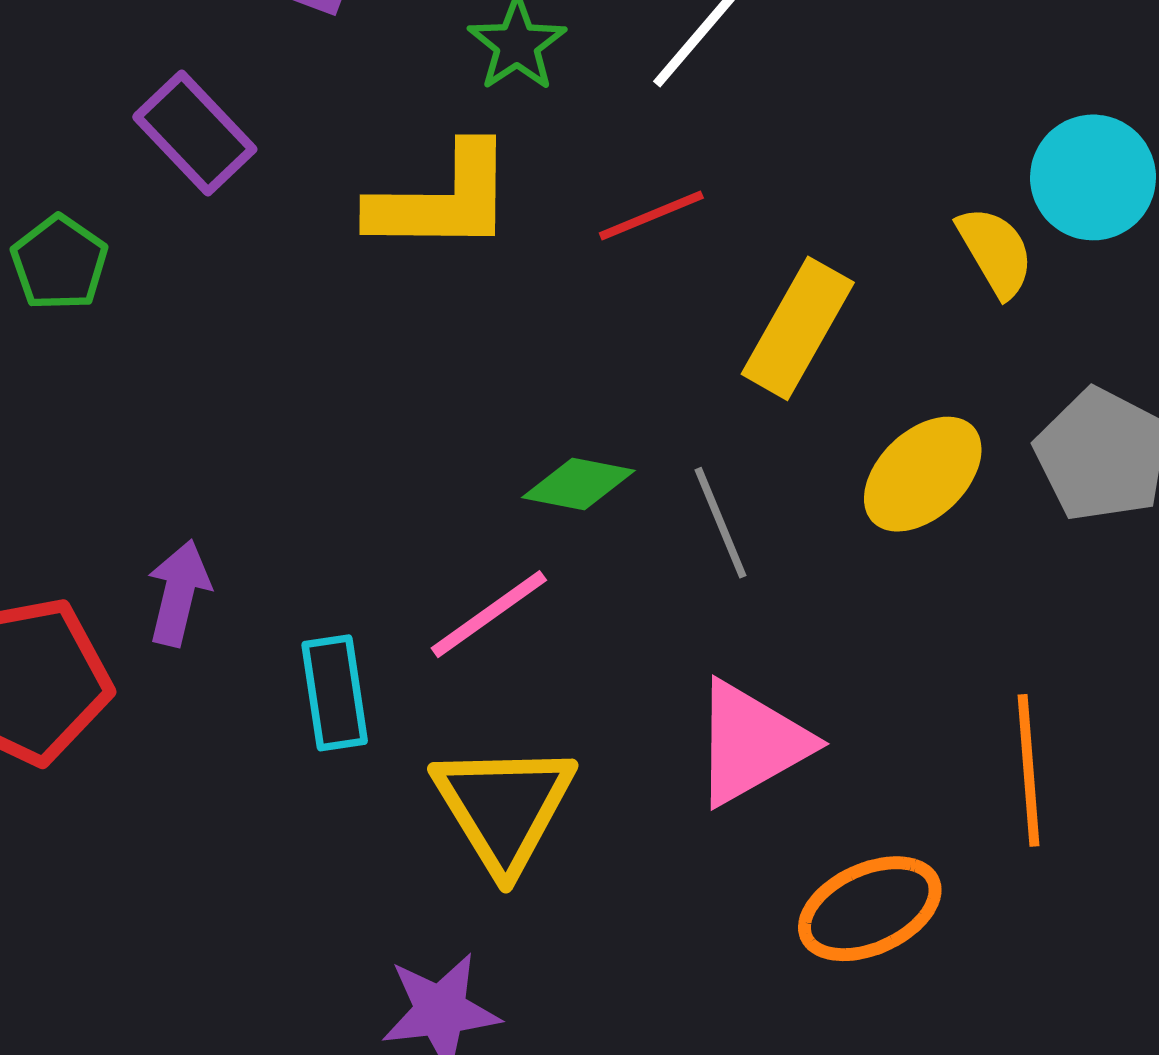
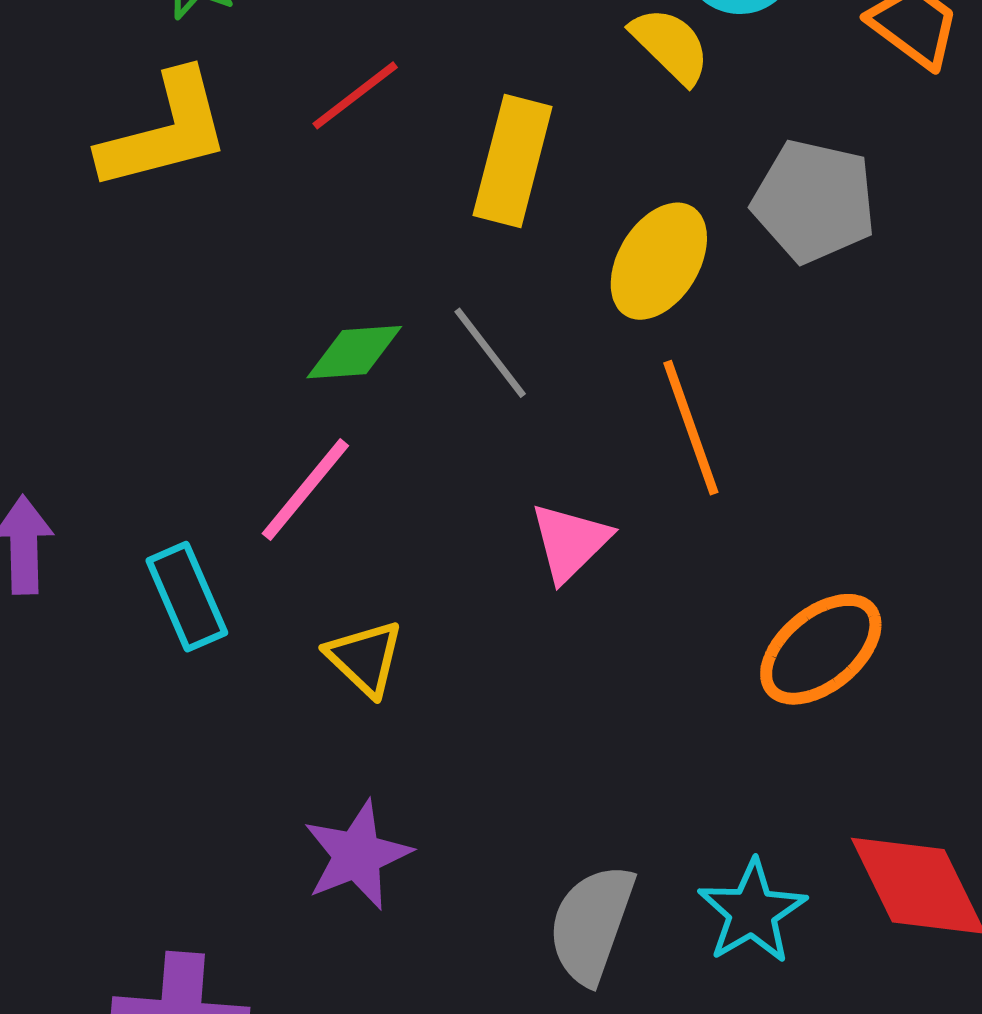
pink triangle: (751, 743) -> (570, 542), size x0.7
orange line: (1029, 770) -> (691, 428), moved
yellow triangle: (504, 807) -> (365, 658), size x0.6
orange ellipse: (870, 909) -> (821, 649), moved

